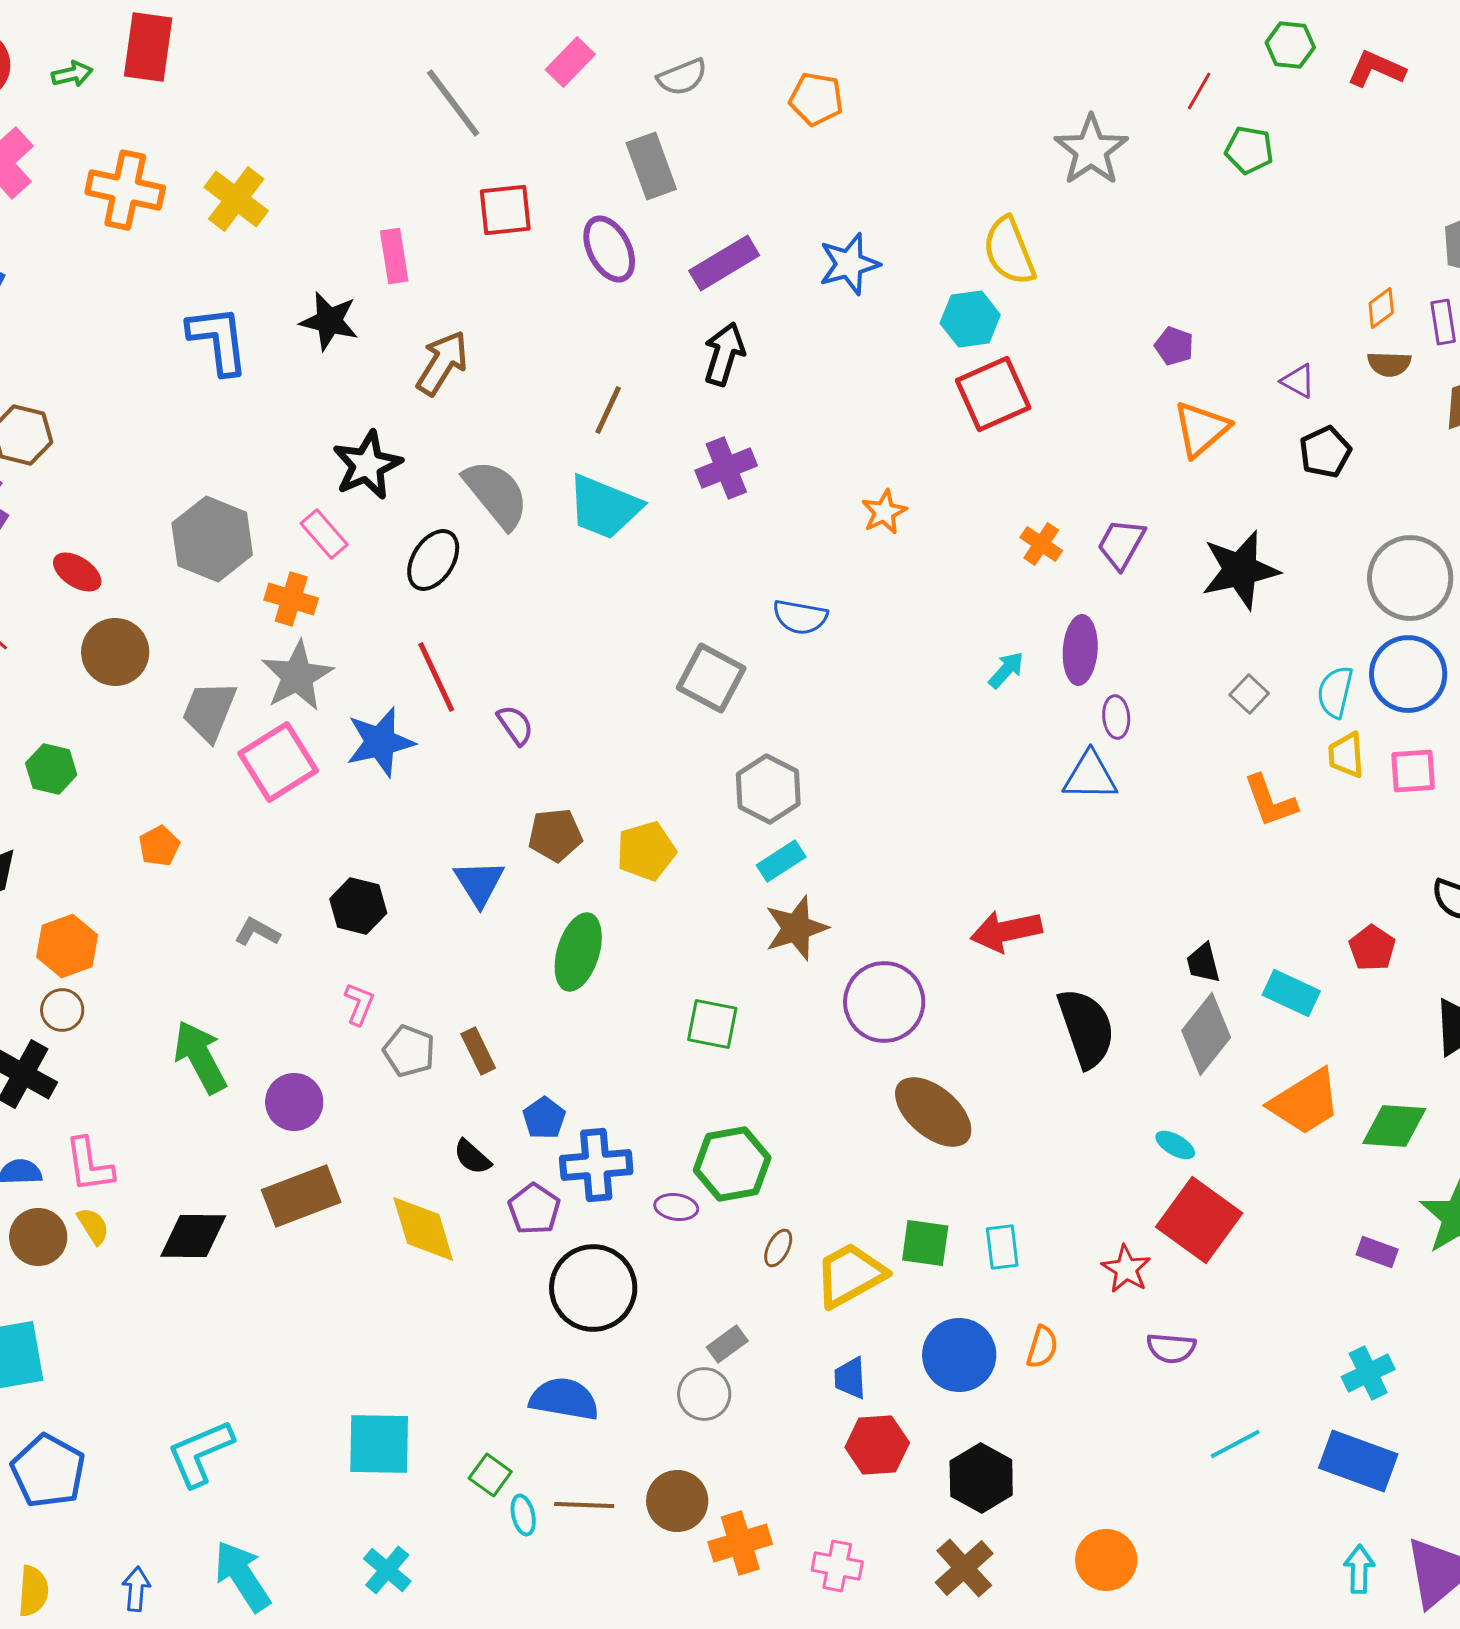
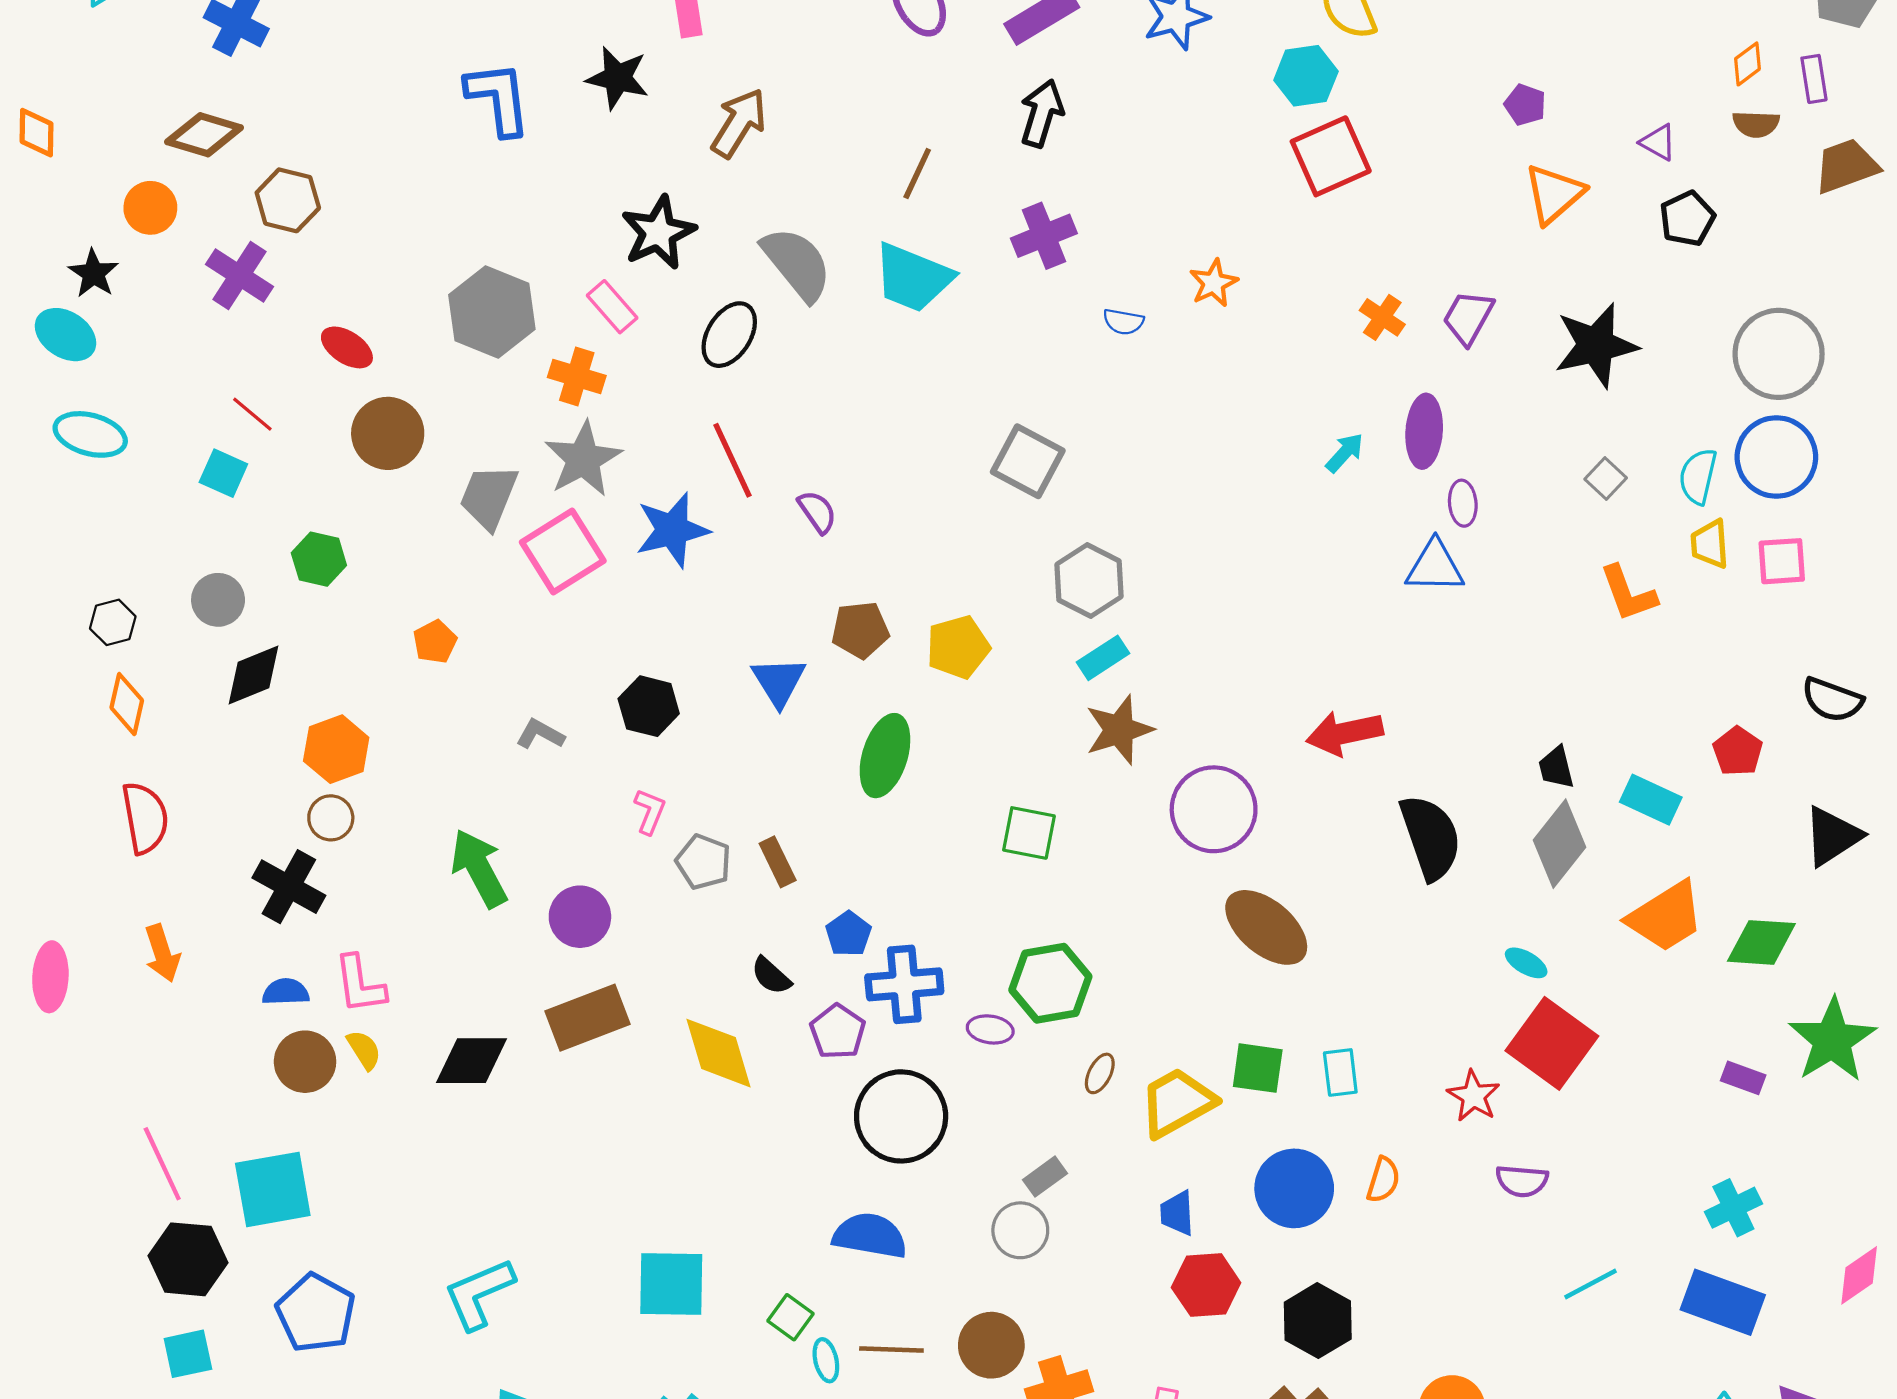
blue semicircle: (800, 617) -> (1123, 322), moved, size x0.7

